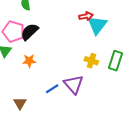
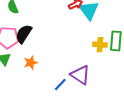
yellow cross: (91, 61) -> (100, 45), moved

